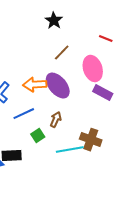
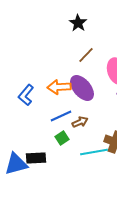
blue line: (24, 114) -> (61, 116), moved
brown arrow: (56, 120) -> (80, 122), turned 42

